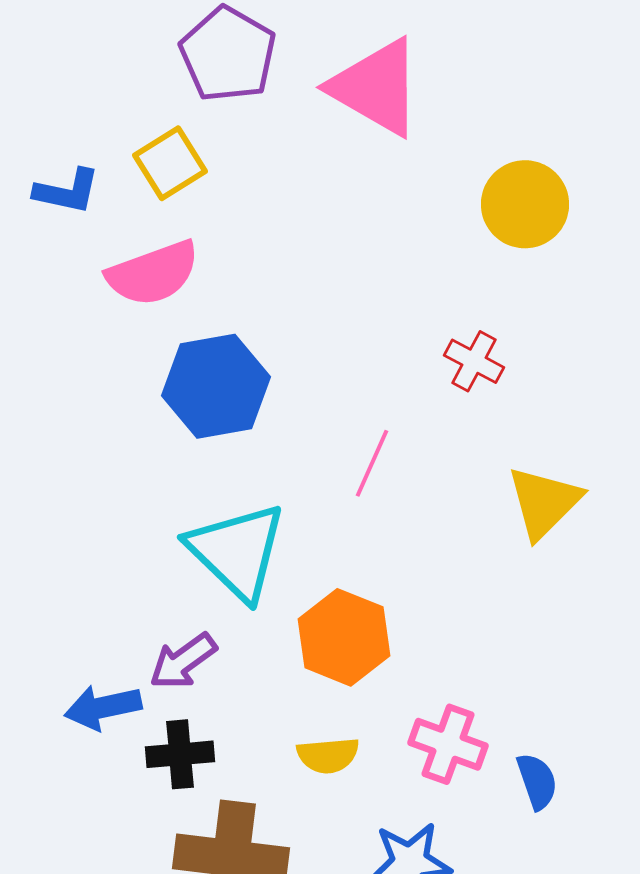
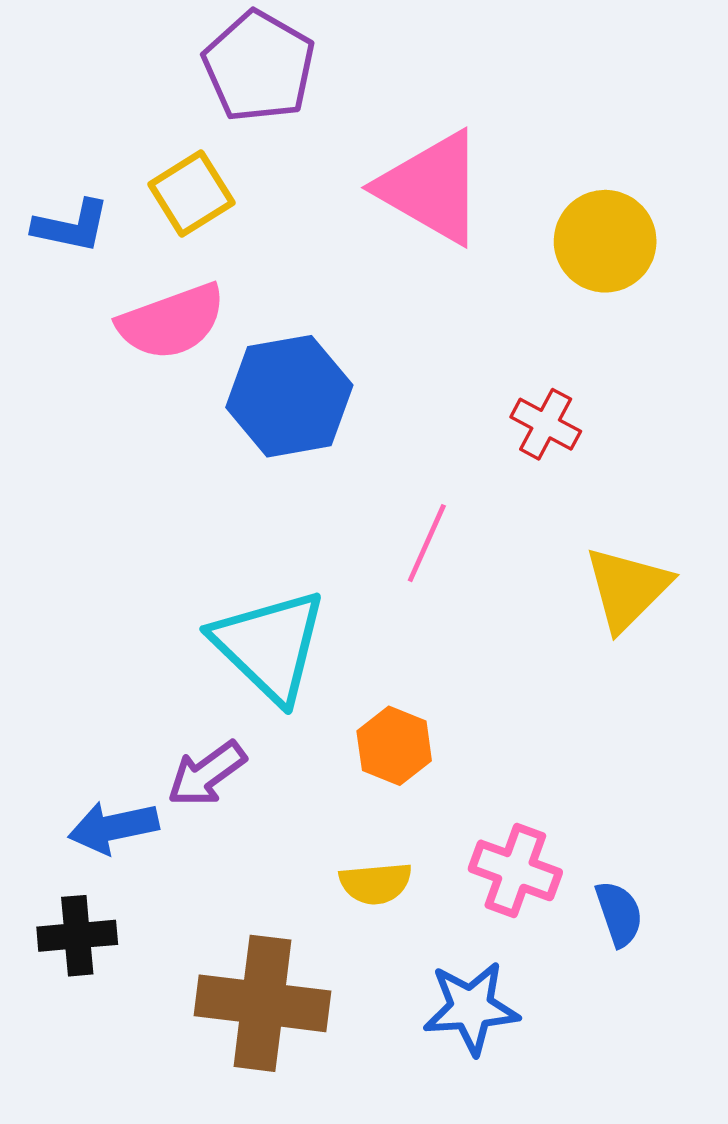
pink triangle: (376, 87) -> (431, 188), moved
blue hexagon: (216, 386) -> (289, 396), moved
orange hexagon: (344, 637) -> (394, 746), size x0.7
black cross: (180, 754) -> (77, 936), moved

